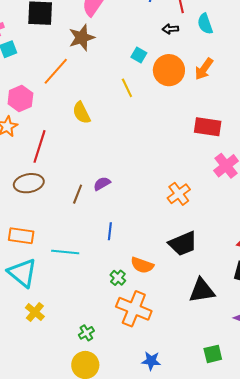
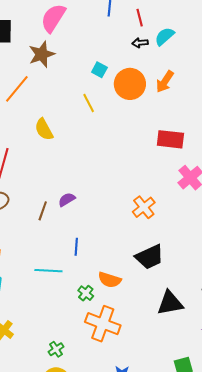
cyan semicircle: (205, 24) -> (165, 36), turned 70
black arrow: (170, 29) -> (140, 43), moved
cyan line: (65, 252) -> (48, 271), moved

